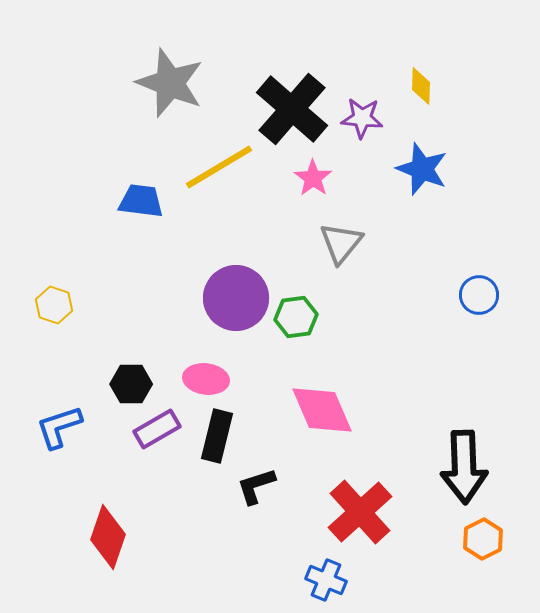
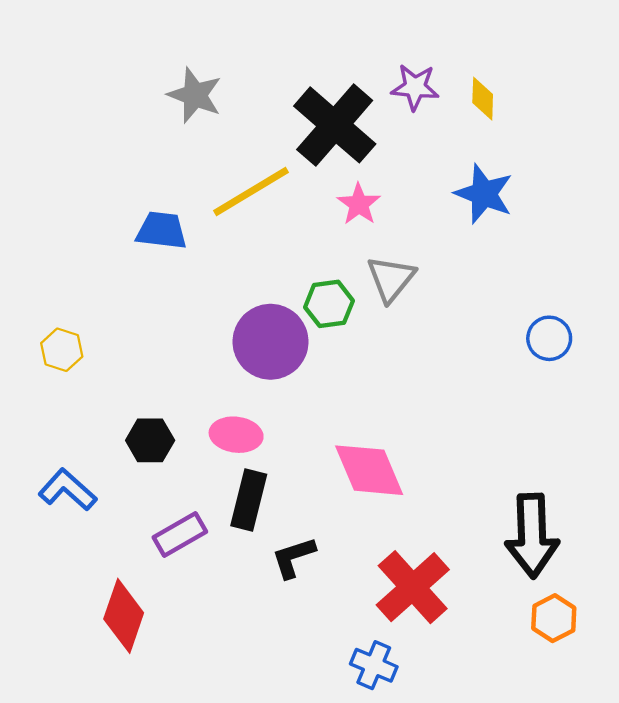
gray star: (170, 83) -> (195, 95), size x0.7
purple star: (362, 118) -> (415, 87), moved
green hexagon: (296, 317) -> (329, 304), moved
blue L-shape: (59, 427) -> (68, 490), turned 60
purple rectangle: (157, 429) -> (180, 534), moved

